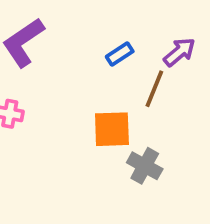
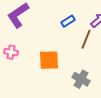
orange square: (112, 129) -> (49, 60), moved

